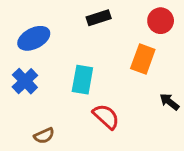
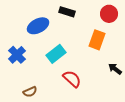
black rectangle: (99, 18) -> (67, 12), turned 35
blue ellipse: (34, 38) -> (38, 26), moved
cyan rectangle: (82, 80) -> (56, 54), turned 42

